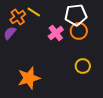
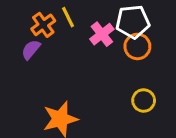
yellow line: (34, 12) -> (68, 17), turned 32
pink cross: (56, 33) -> (102, 34), moved

